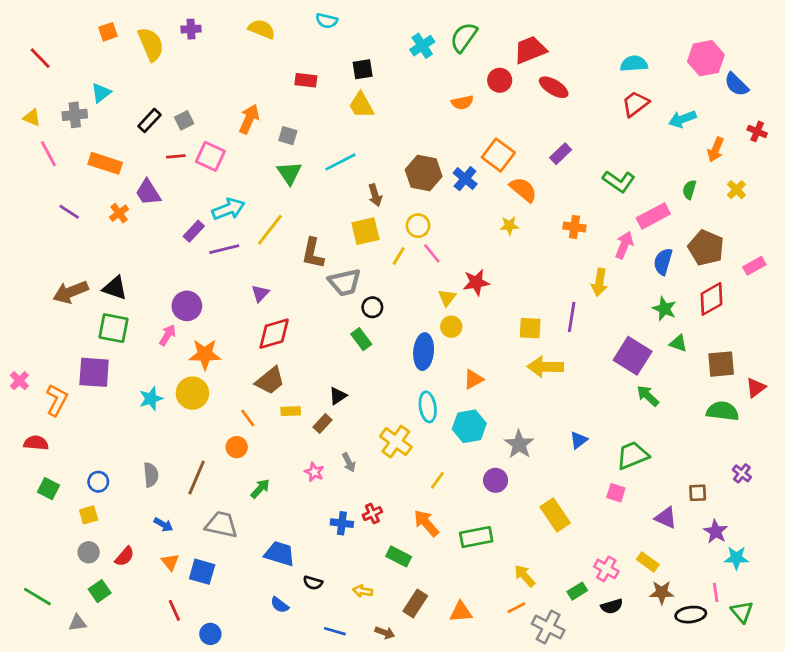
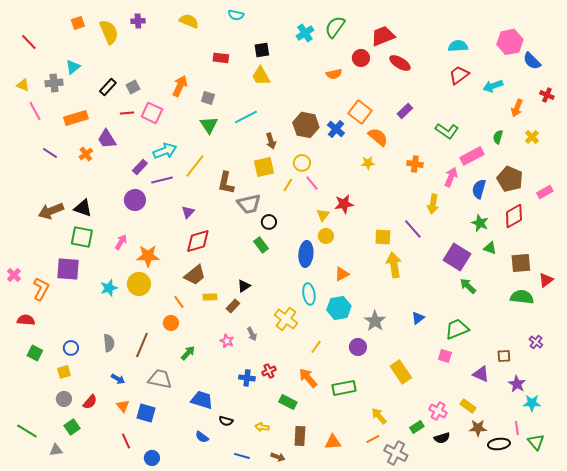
orange rectangle: (105, 163) -> (76, 118), turned -35
purple circle: (187, 306) -> (135, 200), moved
purple line: (572, 317) -> (413, 229), turned -50
yellow arrow: (545, 367) -> (394, 265), turned 80
brown rectangle: (415, 604) -> (300, 436), turned -30

